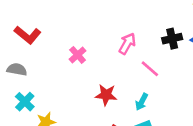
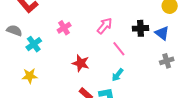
cyan cross: (25, 102) -> (34, 44), moved
cyan arrow: (142, 102) -> (118, 75), moved

